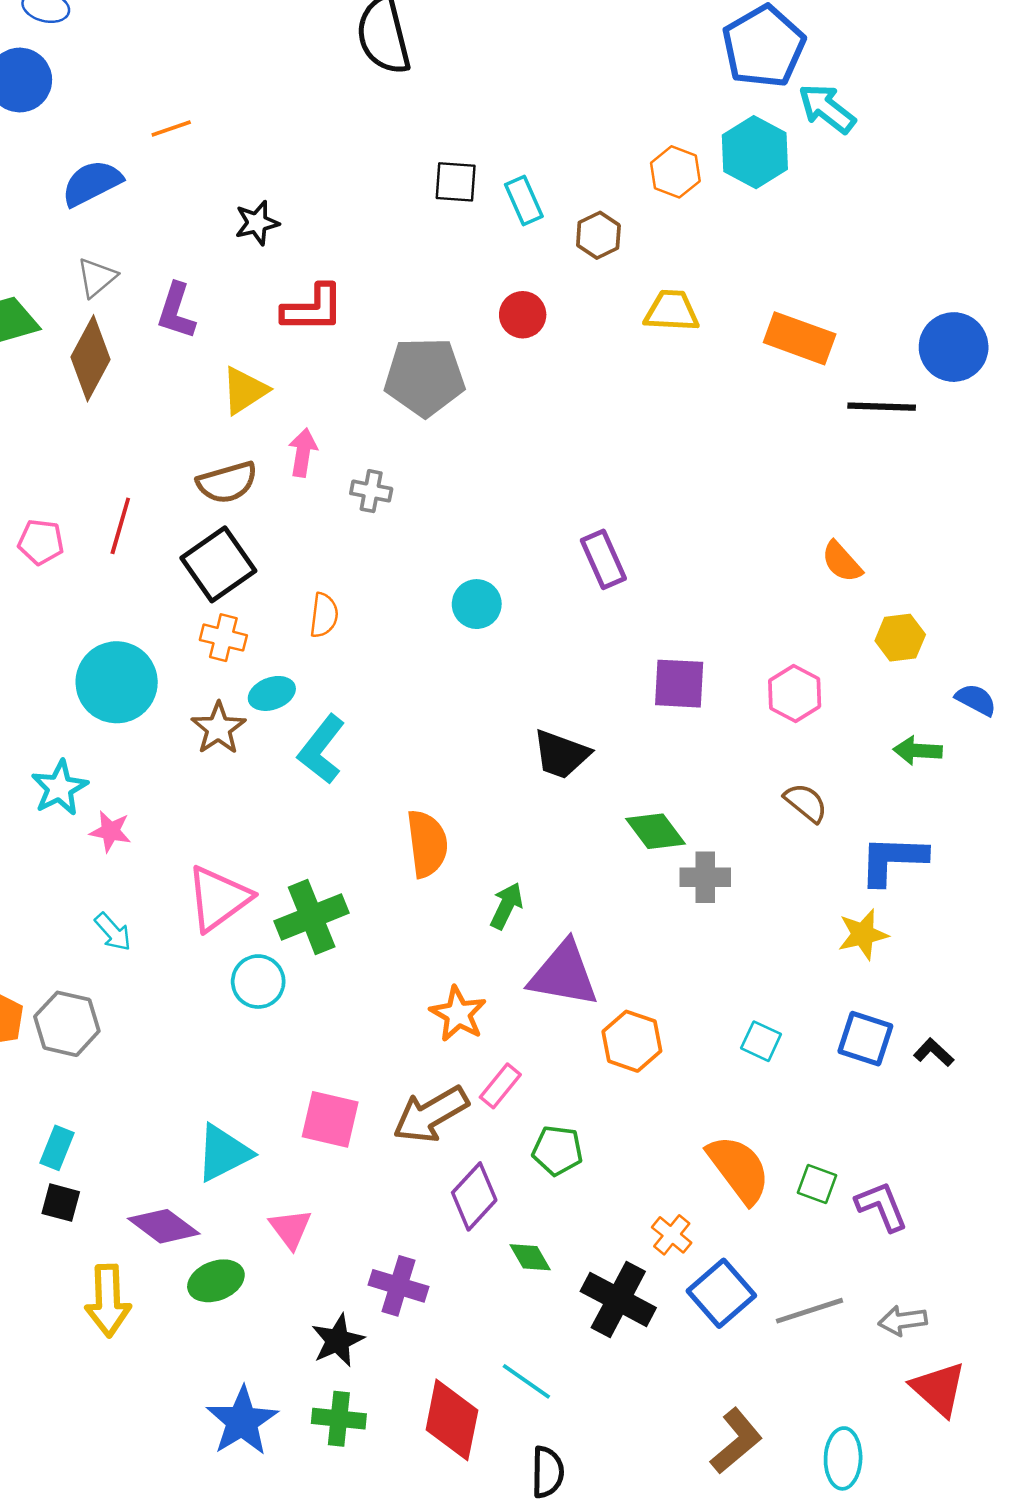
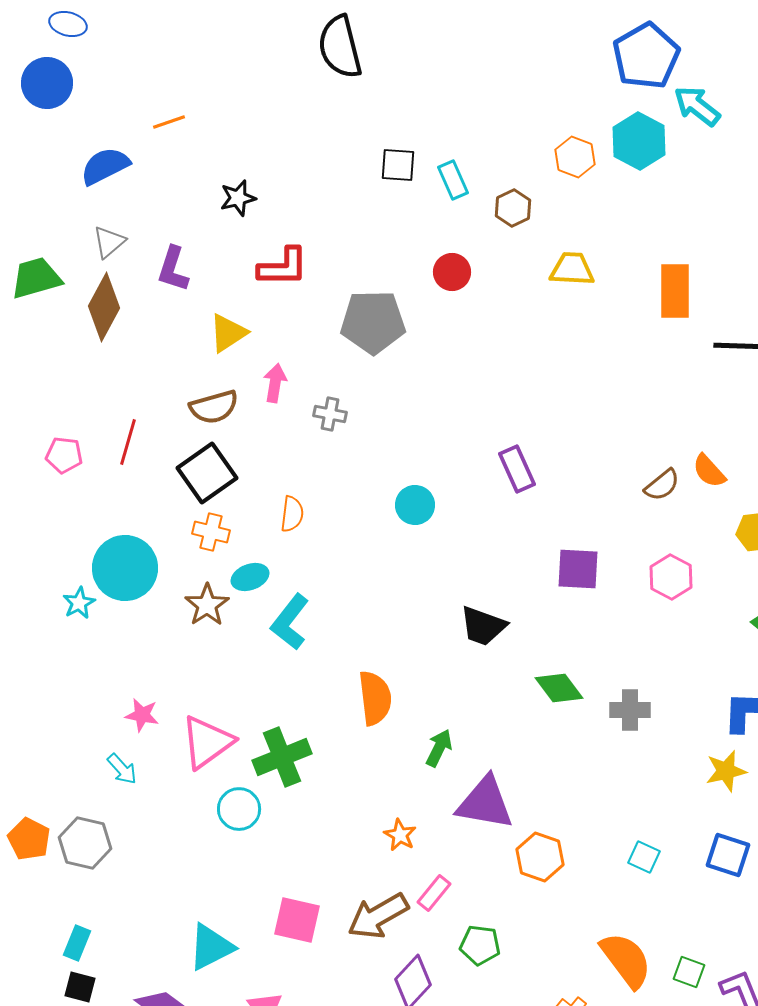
orange rectangle: (800, 338) -> (675, 291), turned 70
cyan star: (59, 788) -> (79, 603), moved, size x0.7
brown semicircle: (806, 803) -> (662, 485), moved, turned 102
pink star: (110, 831) -> (142, 715), moved
gray cross: (705, 877) -> (630, 710), moved
orange star: (458, 1014) -> (400, 835), size x0.7

